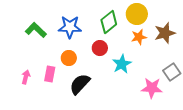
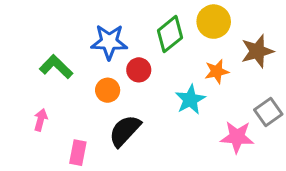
green L-shape: (36, 30) -> (56, 67), moved
orange star: (139, 37) -> (217, 71), moved
red circle: (100, 48) -> (139, 70), moved
pink rectangle: (50, 74) -> (78, 153), moved

